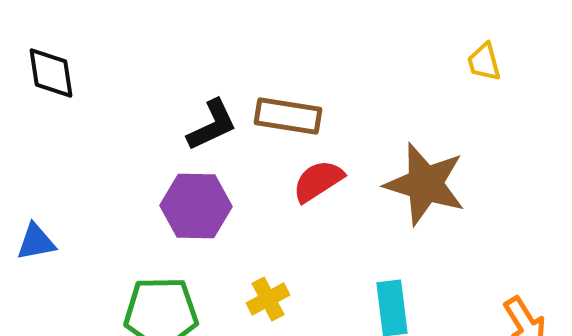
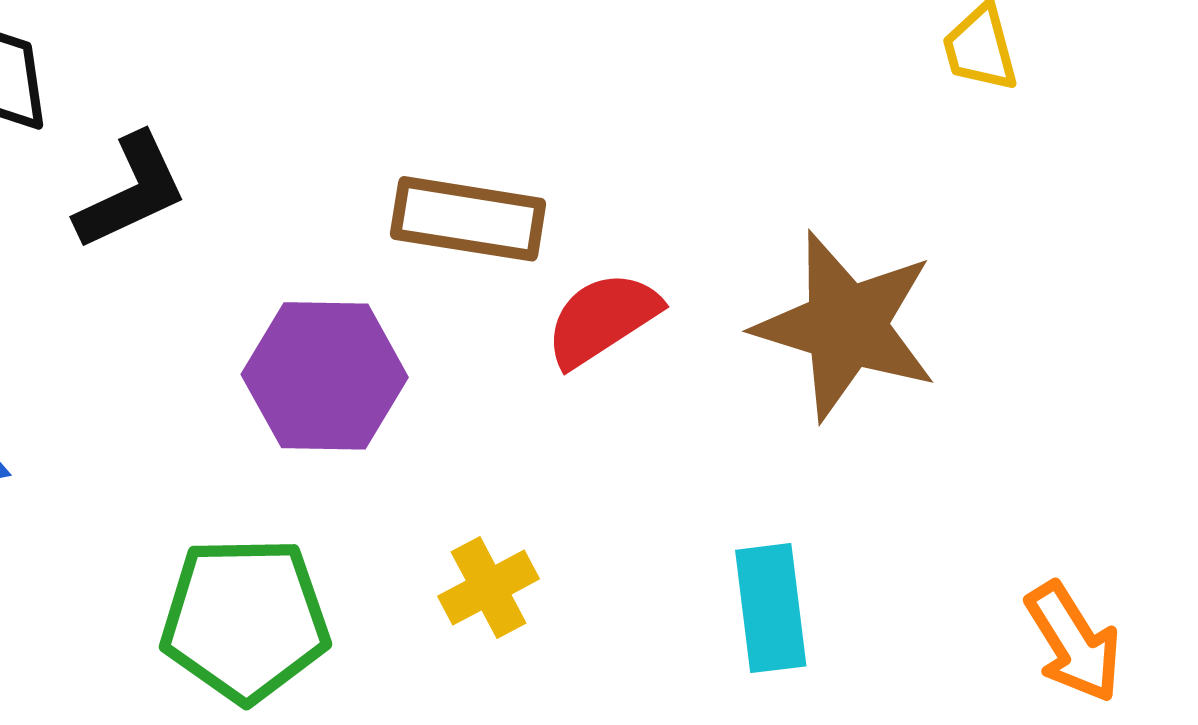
brown rectangle: (288, 116) -> (468, 219), moved
black L-shape: (212, 125) -> (131, 192), moved

